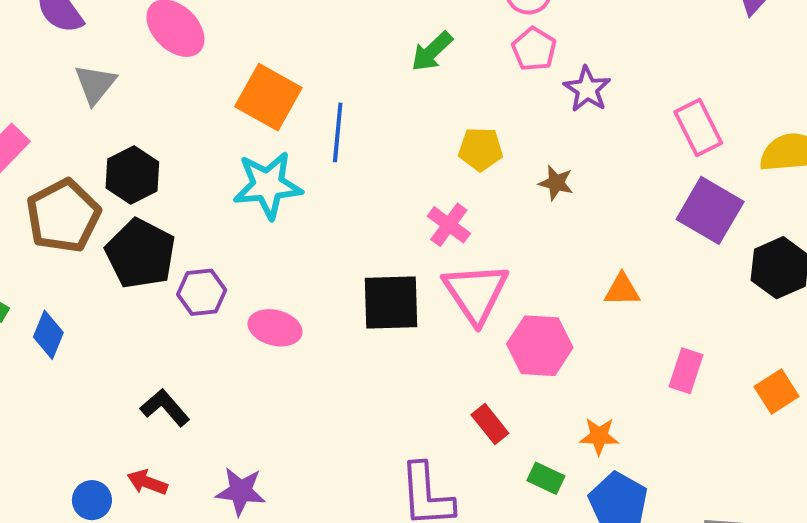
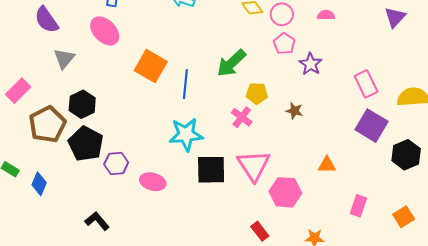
green arrow: (432, 51) -> (231, 63), moved, size x1.4
cyan star: (268, 185) -> (186, 134), moved
pink cross: (449, 225) -> (242, 117), moved

